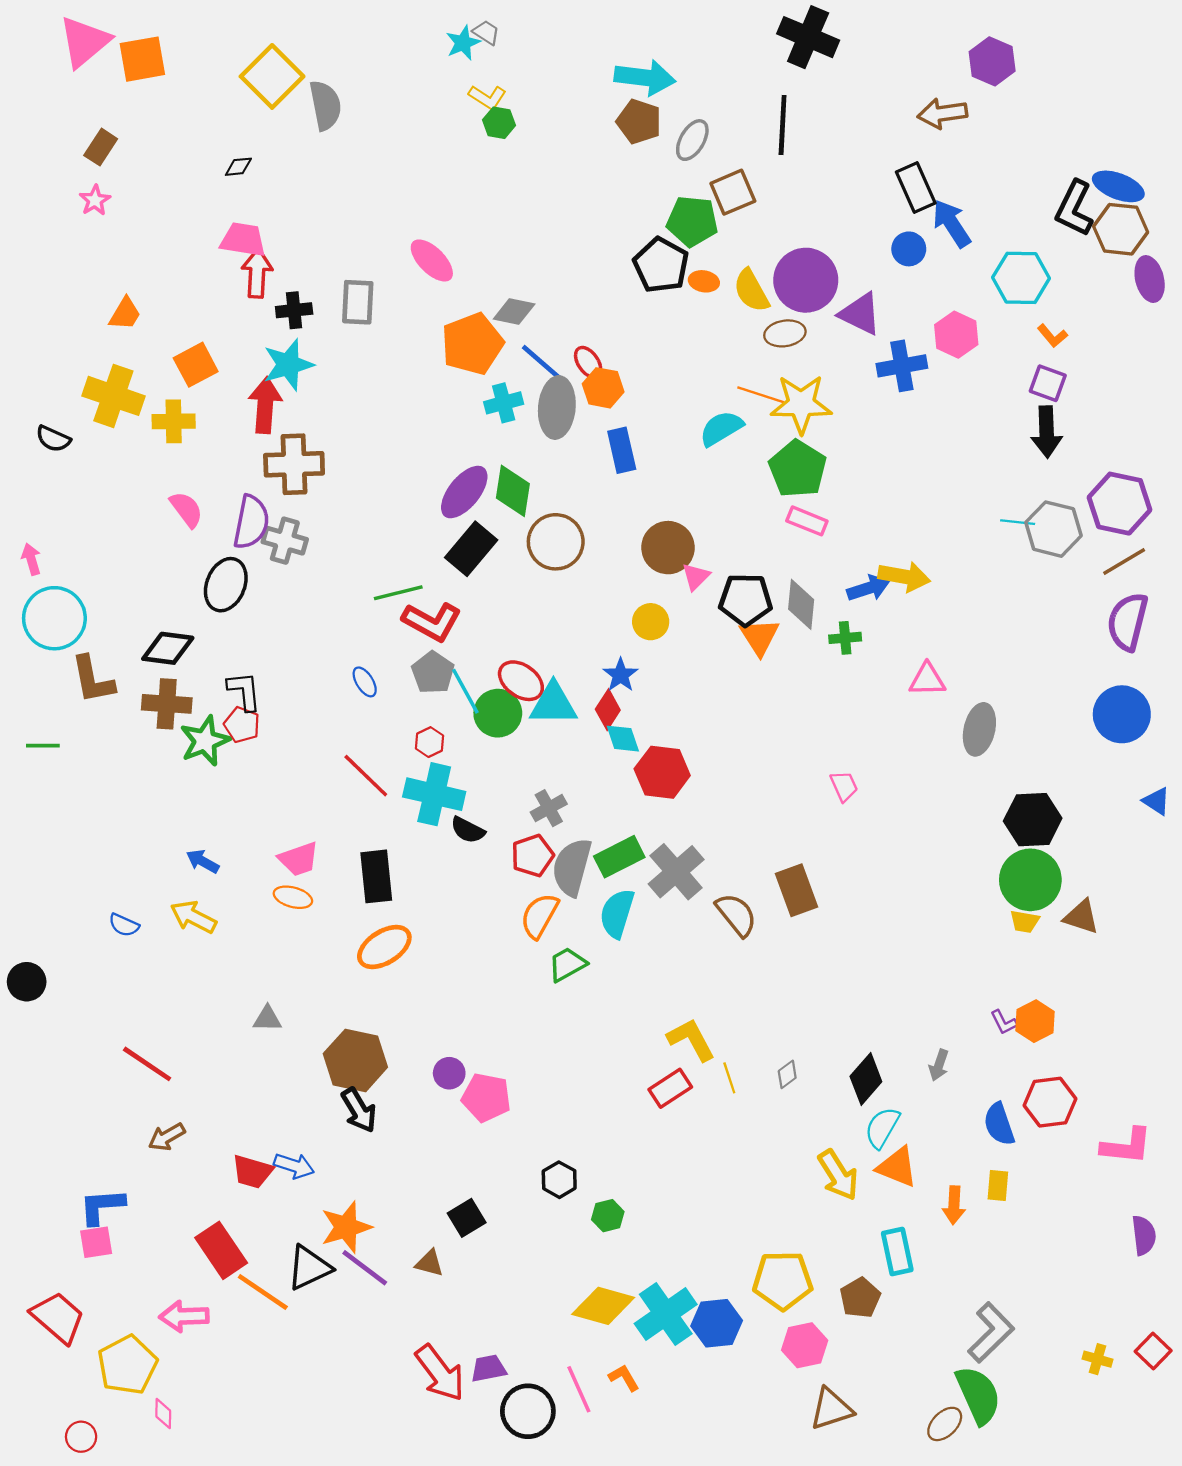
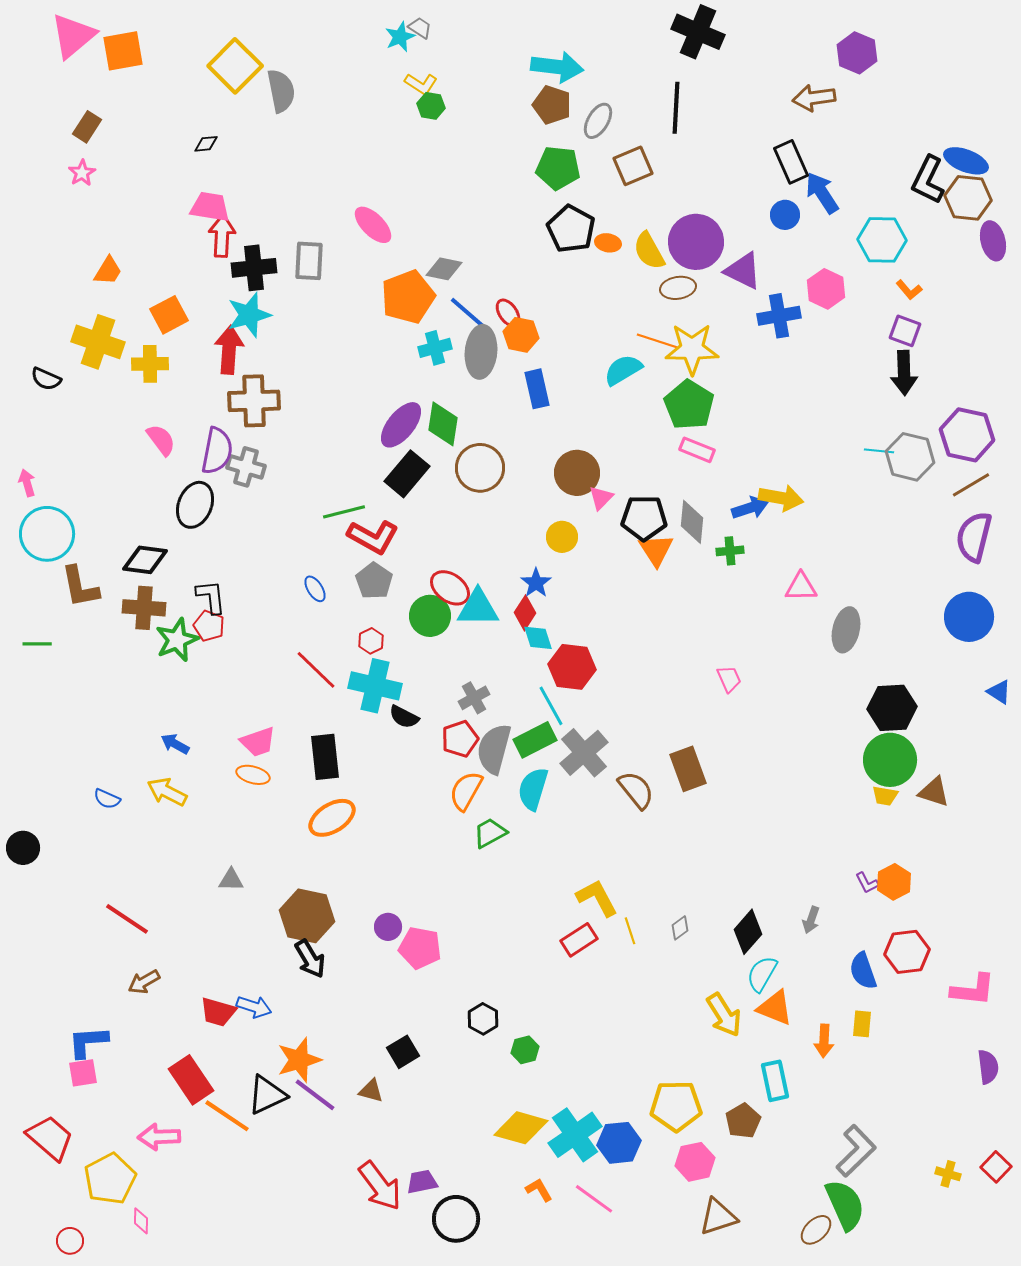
green pentagon: (692, 221) -> (558, 168), moved
black cross: (294, 310) -> (254, 268), size x1.4
cyan line: (465, 691) -> (551, 706), moved
pink line: (579, 1389) -> (594, 1199), moved, turned -30

